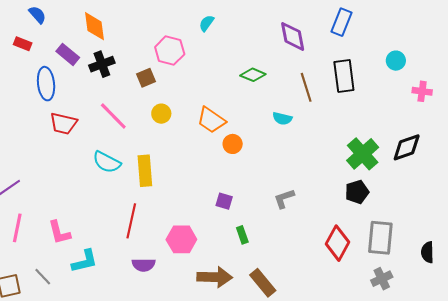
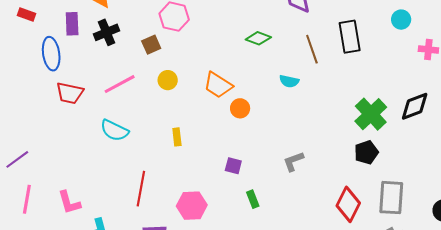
purple rectangle: (68, 54) -> (72, 24), turned 50
pink line: (113, 116) -> (120, 84), turned -72
yellow rectangle: (145, 171) -> (177, 137), moved, size x0.6

